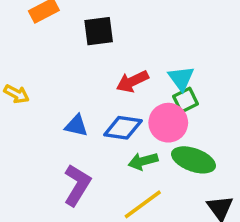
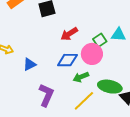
cyan triangle: (181, 78) -> (118, 35), moved, turned -42
blue triangle: (76, 126) -> (30, 64), moved, turned -32
green ellipse: (193, 160) -> (110, 87), moved

